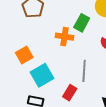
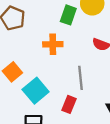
green rectangle: (82, 23) -> (68, 15), moved

